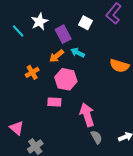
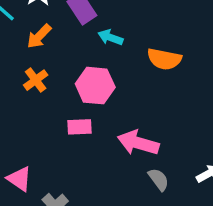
orange arrow: (57, 56) -> (39, 36), moved
orange semicircle: (119, 66) -> (164, 59), moved
pink arrow: (87, 115) -> (138, 143), turned -50

